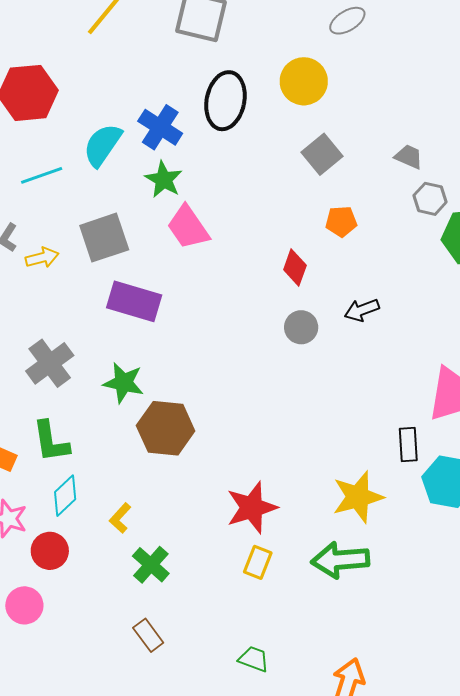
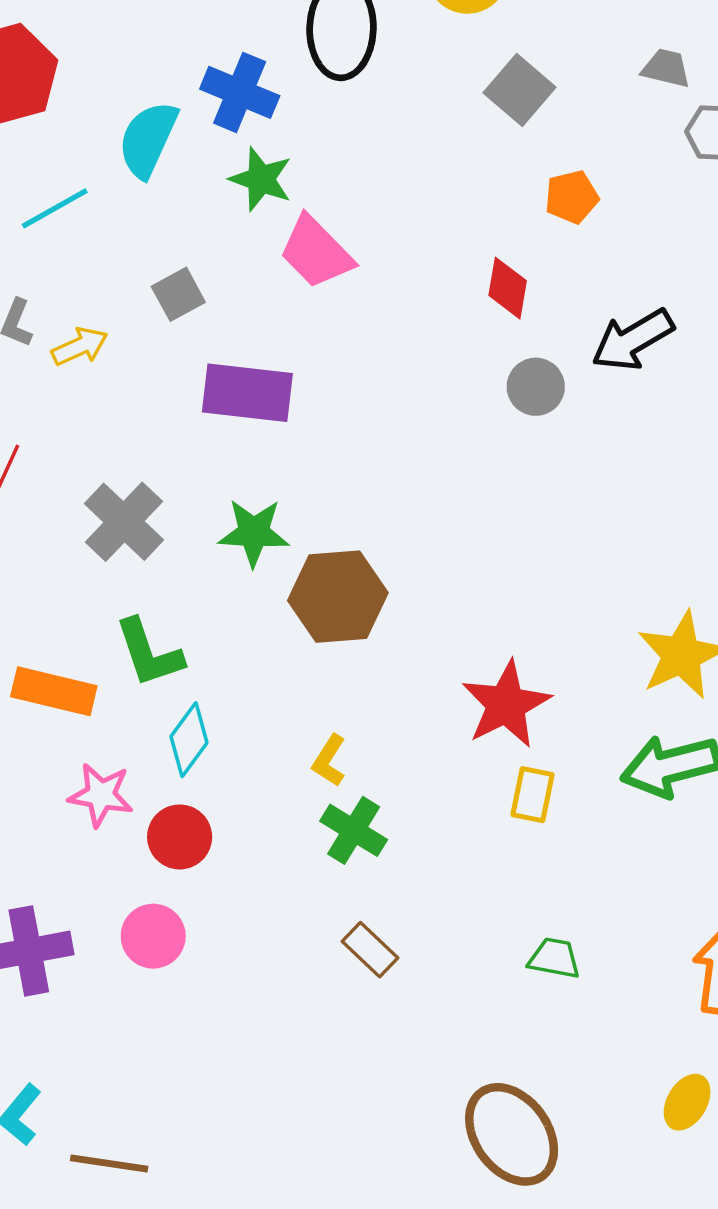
gray square: (104, 238) -> (178, 294), size x0.6
black arrow: (362, 310) -> (633, 340), size x1.4
yellow L-shape: (120, 518) -> (329, 761), moved

